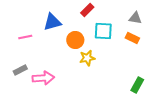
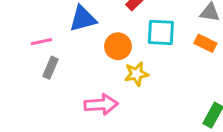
gray rectangle: (20, 70) -> (51, 68), moved, turned -40
pink arrow: (43, 78) -> (101, 104), moved

